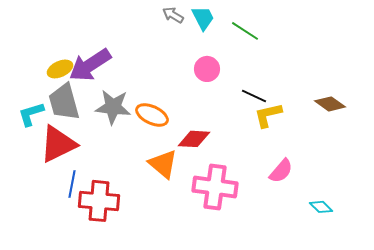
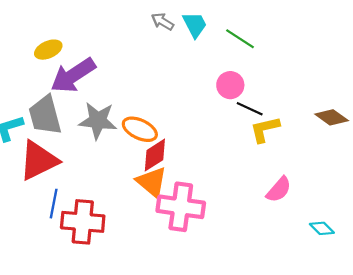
yellow ellipse: (60, 69) -> (48, 50), moved
pink circle: (207, 69) -> (230, 85), moved
red diamond: (194, 139) -> (155, 155), moved, turned -36
pink cross: (215, 187) -> (181, 207), moved

